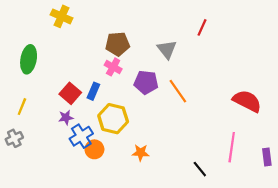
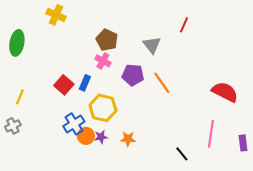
brown pentagon: (117, 44) -> (107, 40), turned 30
green ellipse: (29, 59) -> (17, 43), moved
purple star: (66, 117) -> (101, 137), moved

